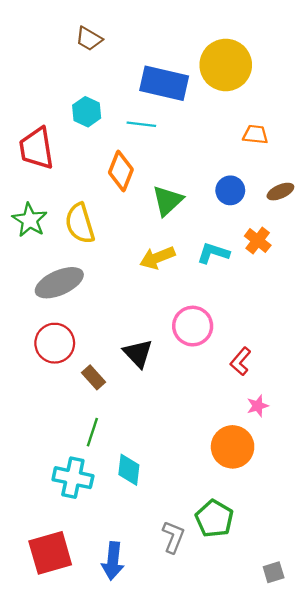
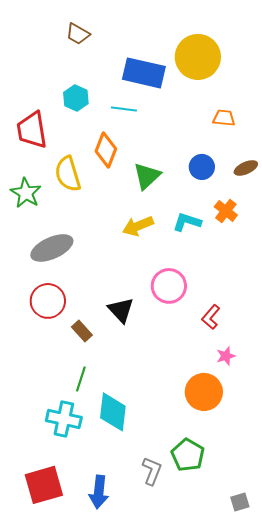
yellow semicircle: (80, 223) -> (68, 174), moved
cyan diamond: (129, 470) -> (113, 412), size x1.4

